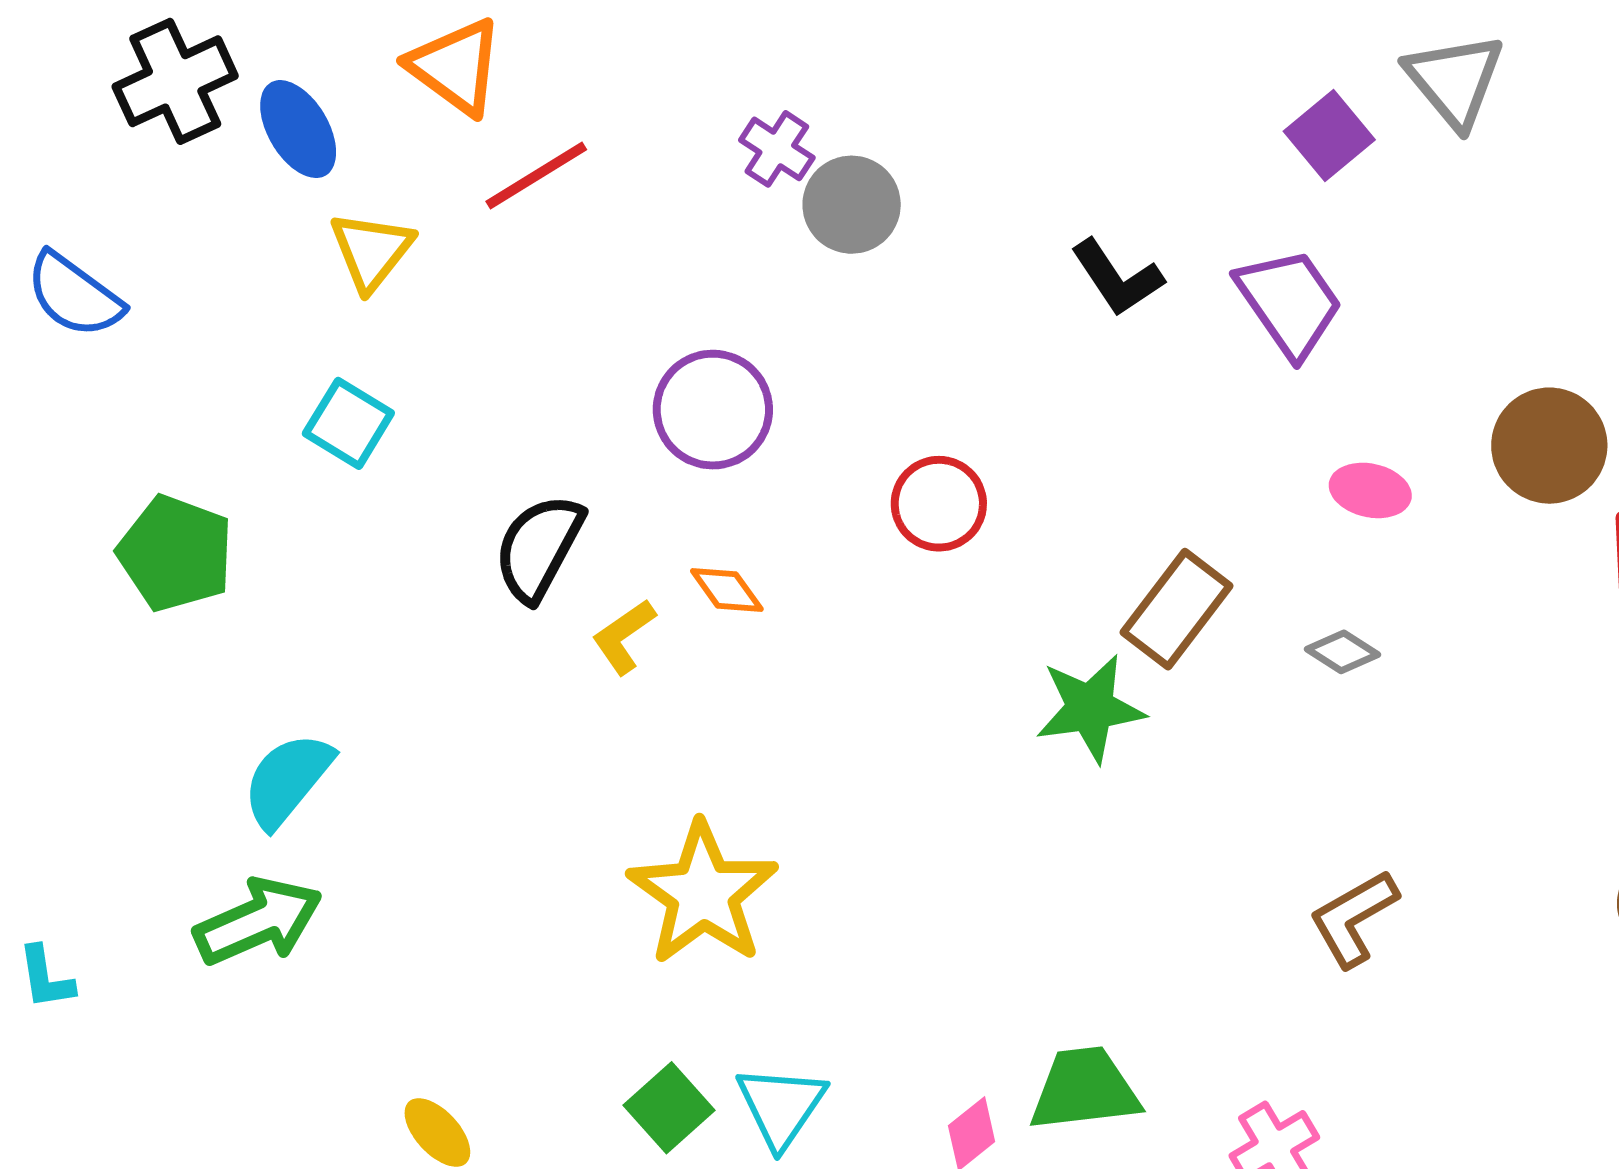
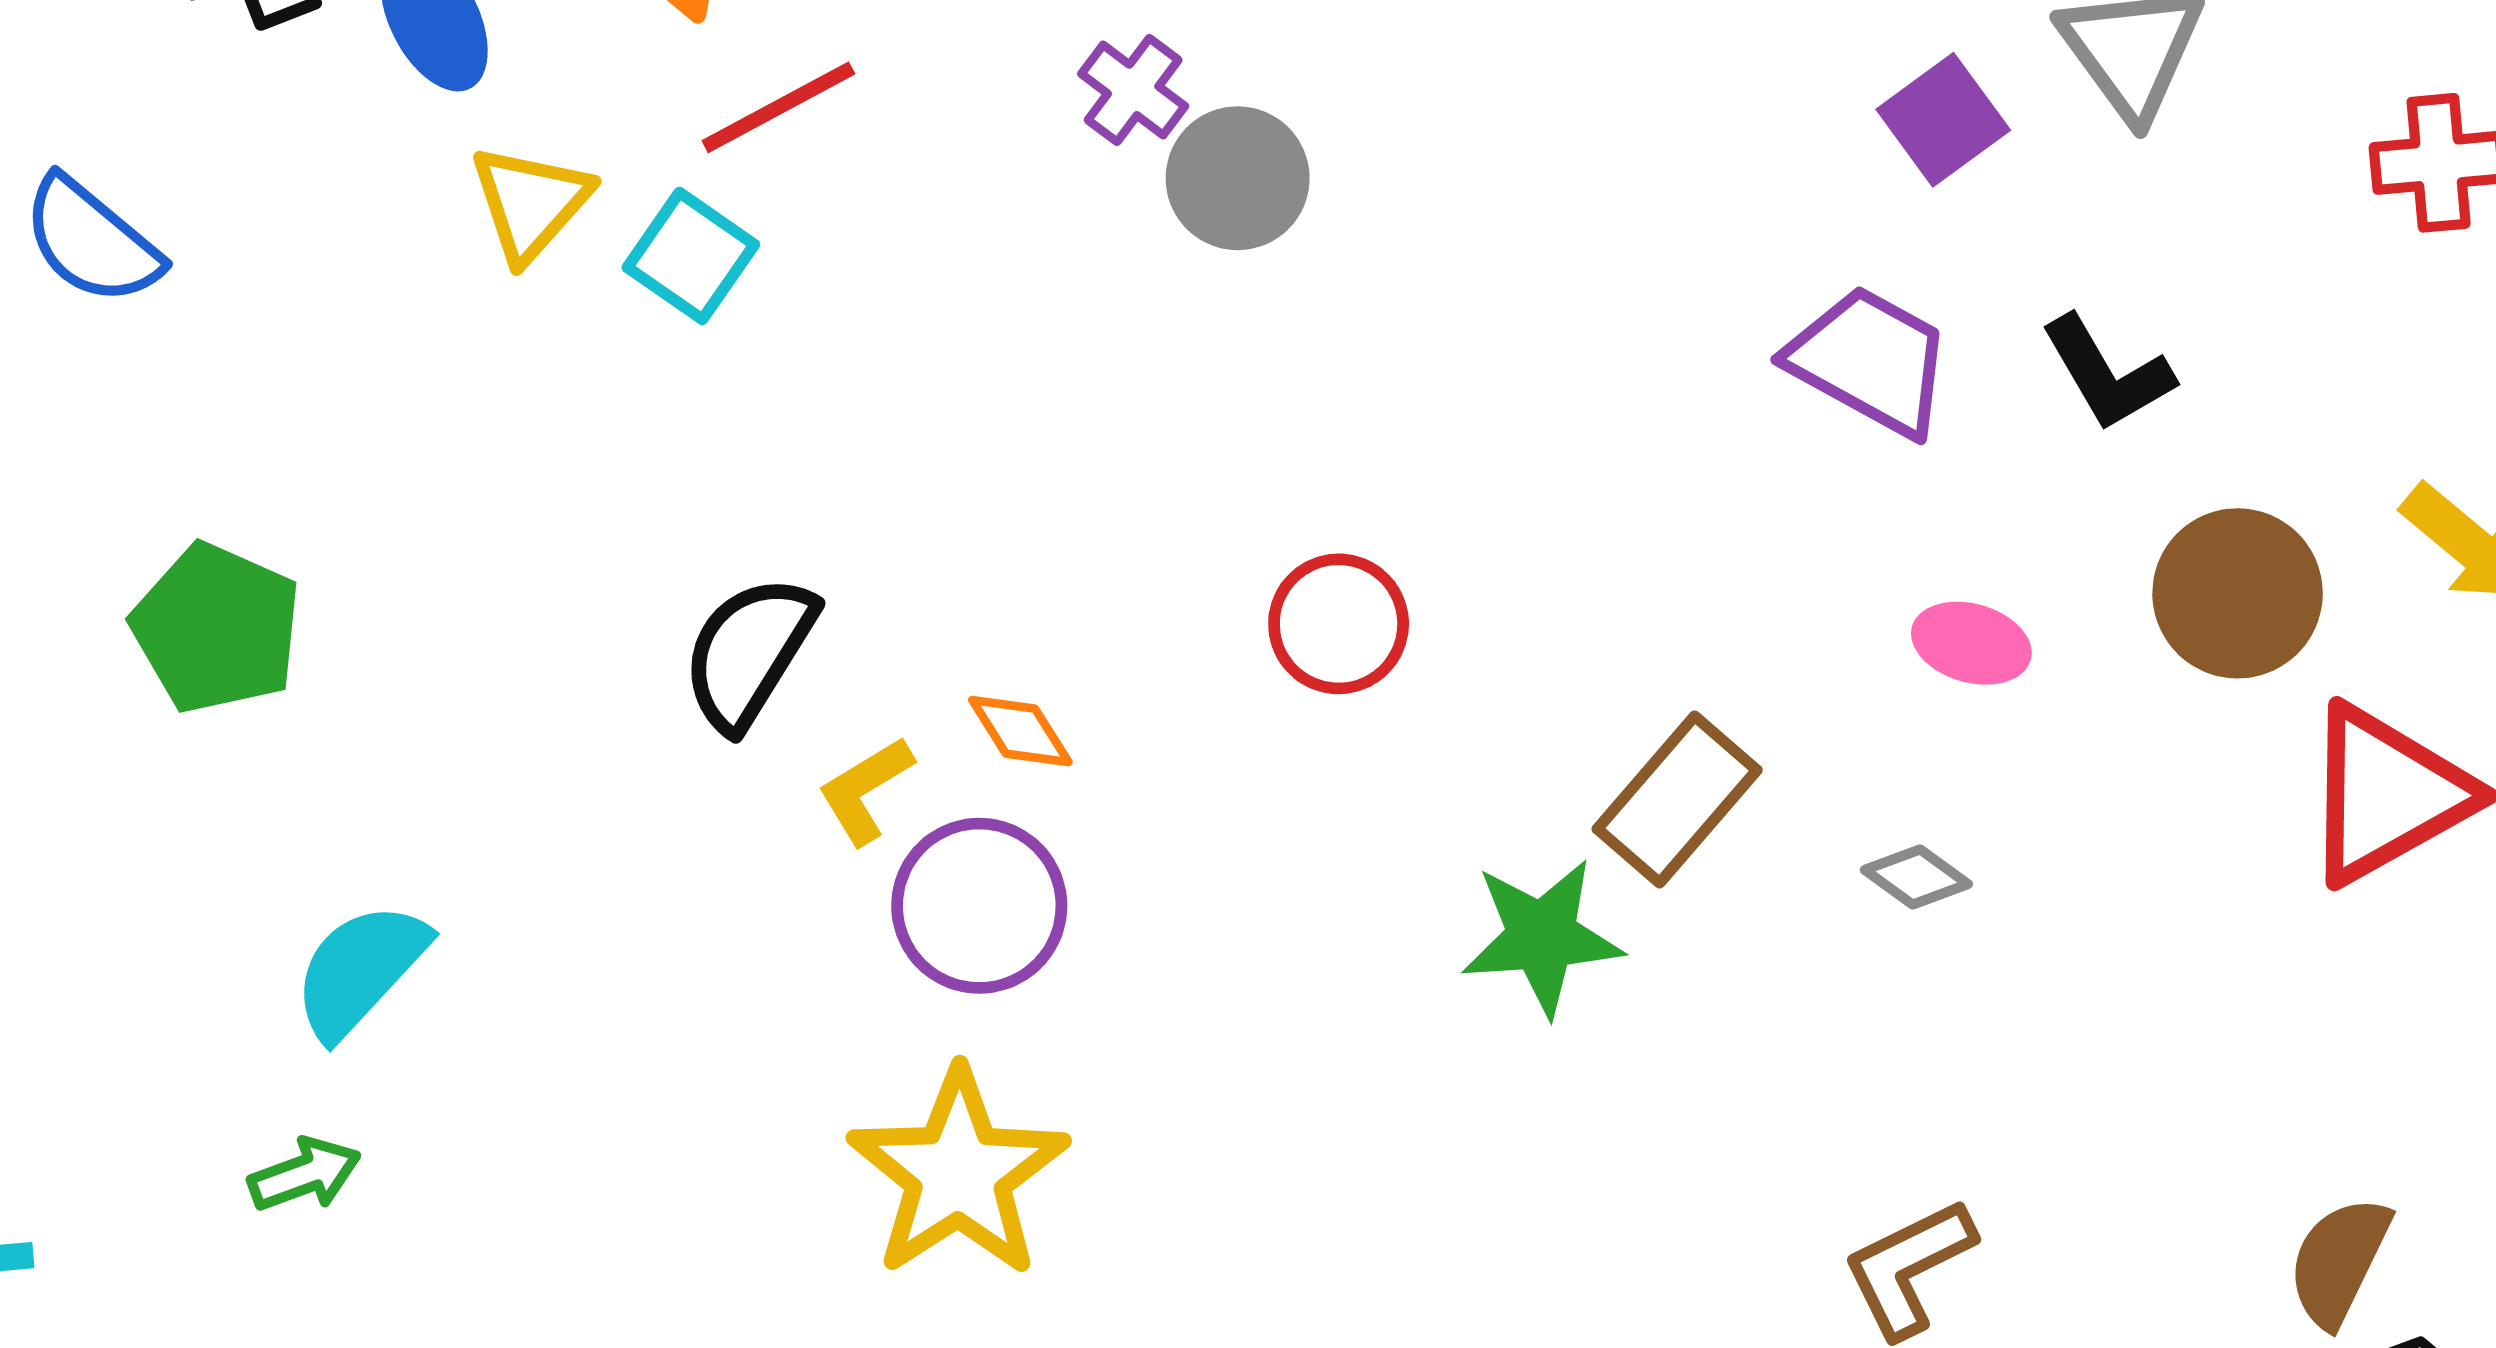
black L-shape: (1117, 278) -> (2107, 373), moved
purple trapezoid: (1289, 303) -> (1870, 361), turned -30
purple circle: (713, 410) -> (979, 906), moved
cyan square: (348, 423) -> (691, 256), moved
green arrow: (258, 921) -> (305, 1174), size x0.6

